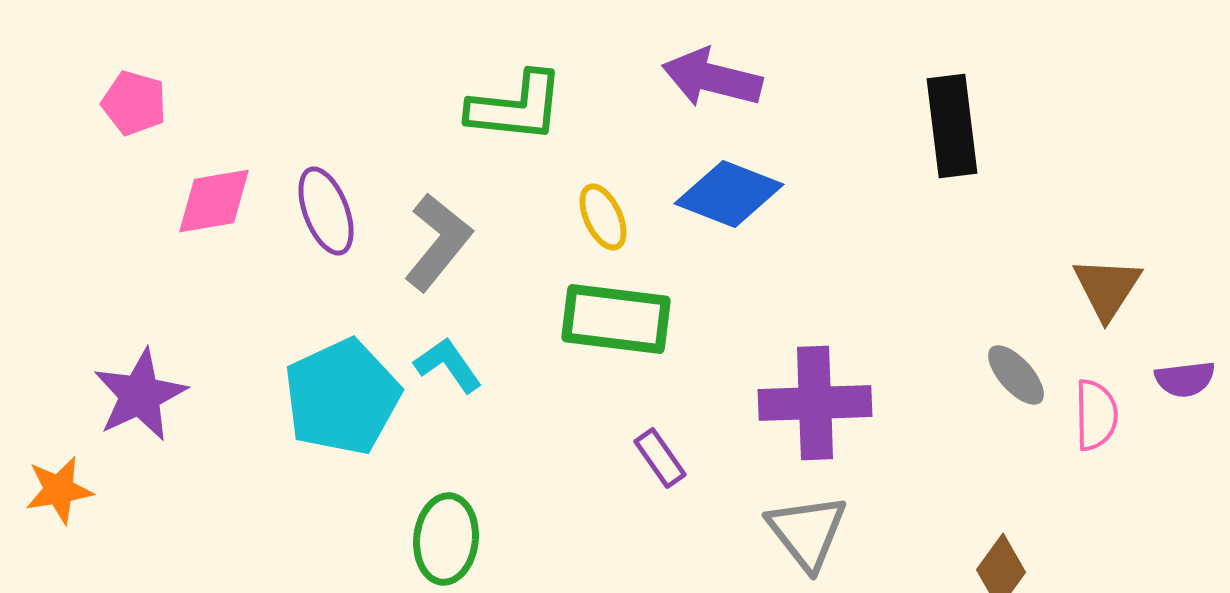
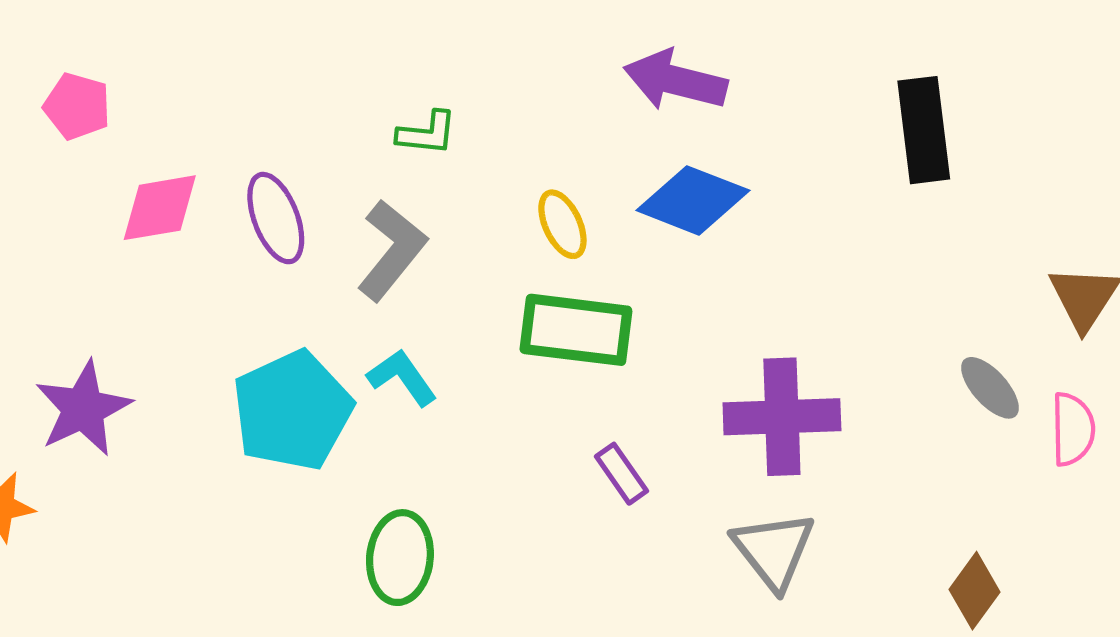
green L-shape: (516, 107) -> (427, 133), moved, size x0.6

